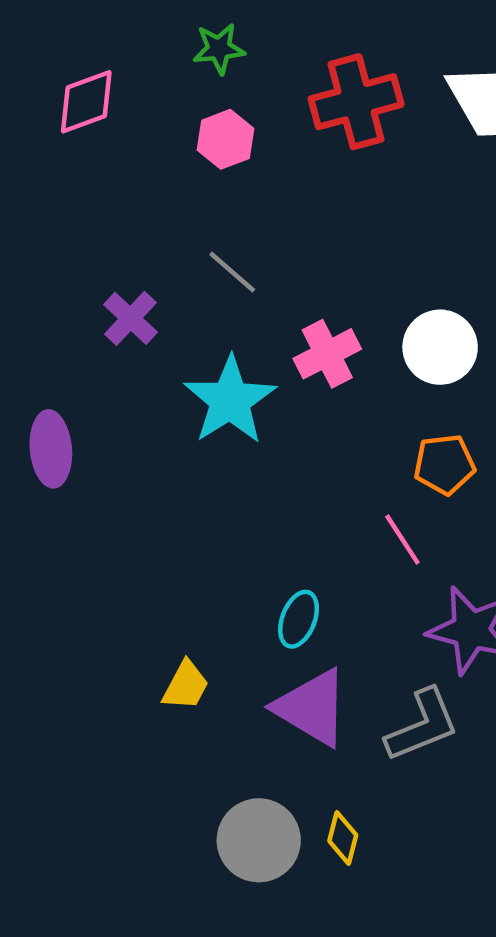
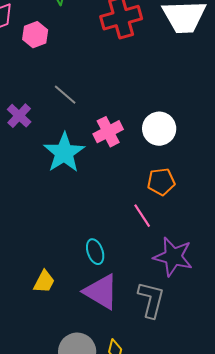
pink hexagon: (226, 139) -> (35, 35), moved
cyan ellipse: (299, 619) -> (95, 252), turned -40
gray L-shape: (422, 725) -> (151, 300), turned -54

